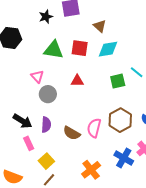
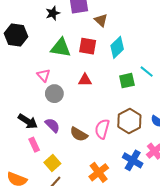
brown triangle: (100, 26) -> (101, 20), moved
cyan diamond: (108, 49) -> (117, 47), turned -35
purple semicircle: (46, 125) -> (52, 125), turned -49

